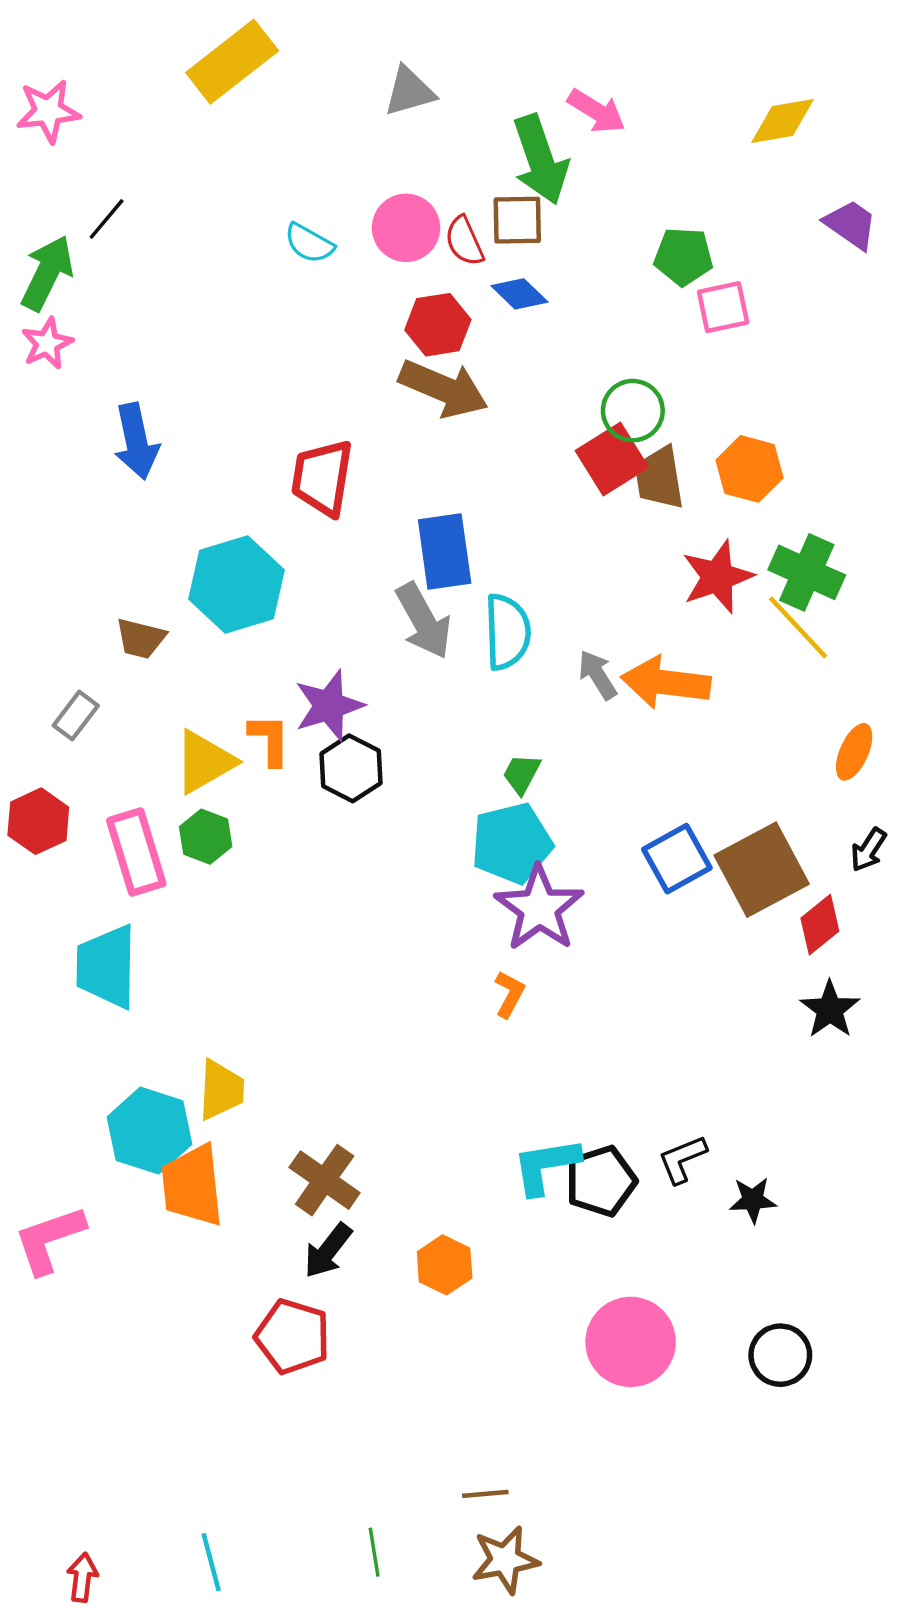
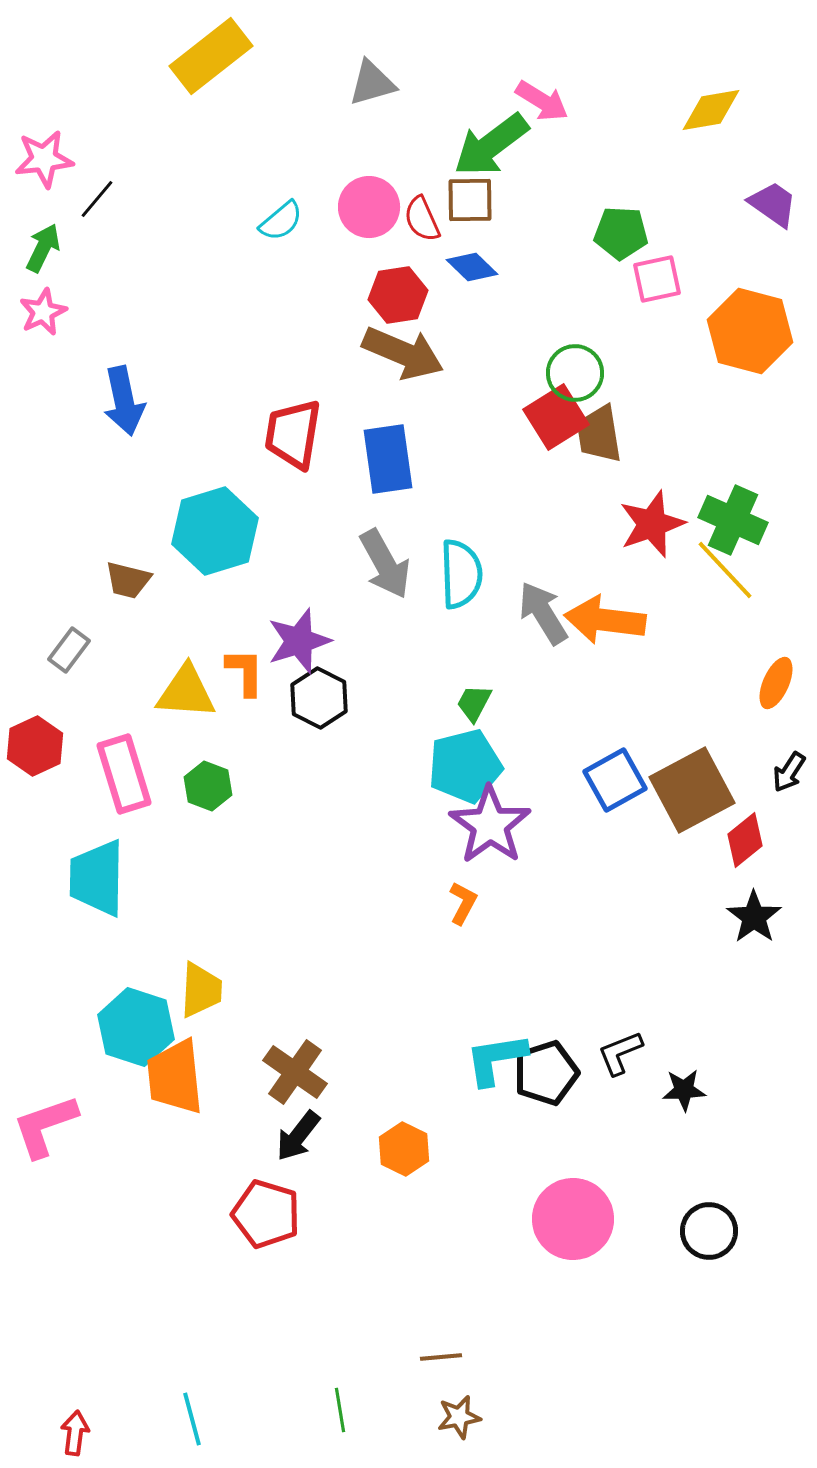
pink star: (48, 111) -> (44, 159), moved
green arrow: (540, 160) -> (491, 145), turned 72
cyan semicircle: (309, 243) -> (281, 221), turned -69
green arrow: (47, 273) -> (43, 248), size x0.7
orange hexagon: (749, 469) -> (750, 331), moved, size x1.4
blue rectangle: (445, 551) -> (388, 459), moved
gray arrow: (598, 675) -> (543, 613), size x1.4
yellow triangle: (205, 762) -> (186, 692), turned 34
green hexagon: (206, 837) -> (208, 786), moved
brown star: (505, 1560) -> (459, 1417), size x0.7

